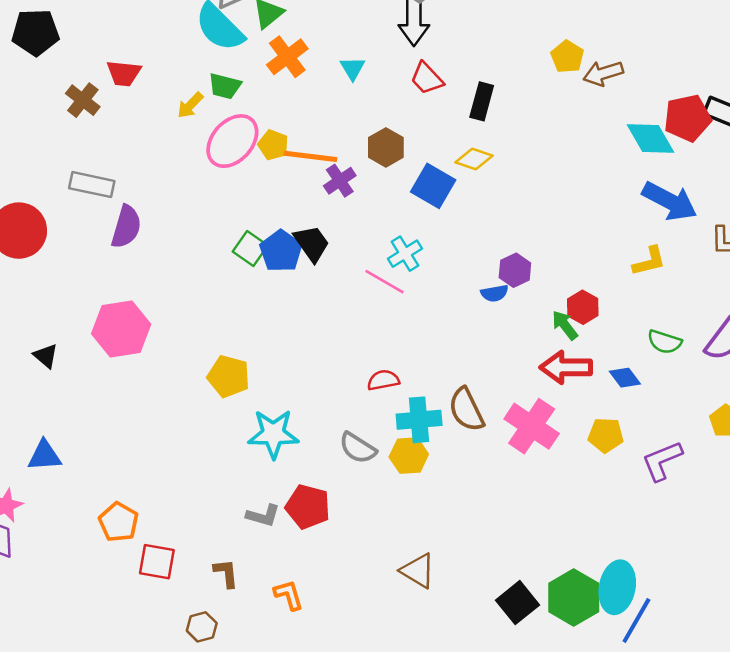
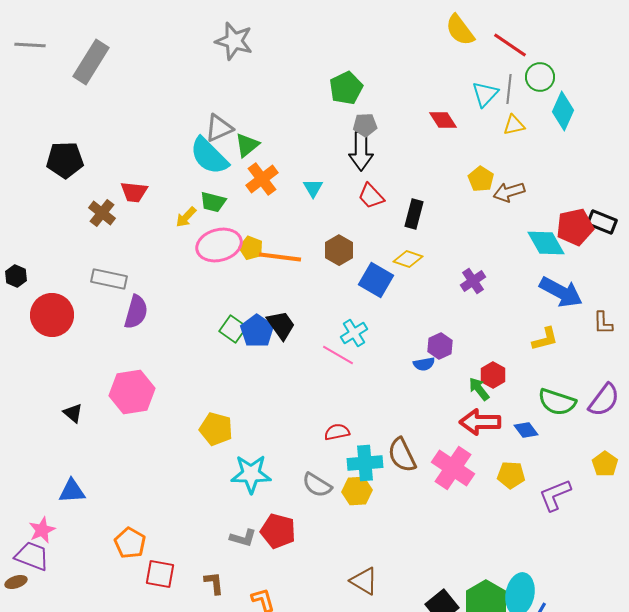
pink ellipse: (232, 141) -> (219, 245), turned 33
purple cross: (340, 181) -> (473, 281), moved
green semicircle: (665, 342) -> (557, 402), size x1.4

